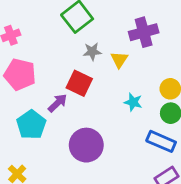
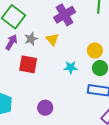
purple arrow: (57, 103) -> (11, 42), moved
purple circle: (86, 145) -> (45, 108), size x0.6

